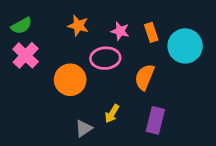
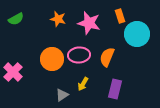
pink star: (120, 31) -> (89, 23), size x1.6
orange rectangle: (151, 32) -> (120, 16), moved
pink cross: (26, 55) -> (13, 72), moved
pink ellipse: (105, 58) -> (79, 55), moved

